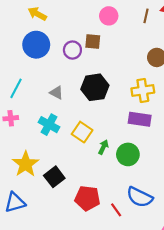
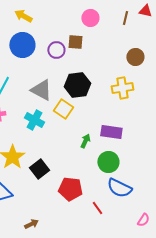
gray triangle: (56, 93) -> (41, 90), size x1.6
purple rectangle: (140, 119) -> (111, 132), moved
yellow square: (82, 132) -> (63, 109), moved
green circle: (128, 154) -> (108, 162), moved
red line: (116, 210) -> (97, 208), moved

